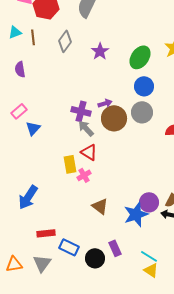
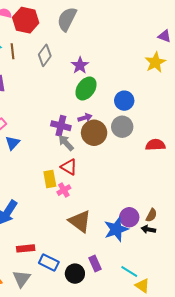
green ellipse: (140, 57) -> (86, 88), moved
brown triangle: (100, 206) -> (80, 221), size x1.4
yellow triangle: (151, 270) -> (142, 286), moved

